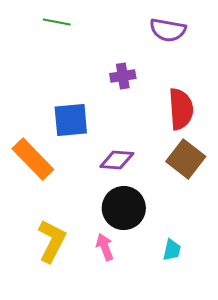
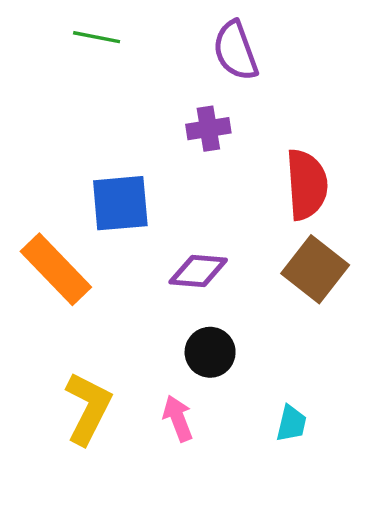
purple semicircle: (168, 30) -> (235, 51), moved, turned 60
black circle: (124, 208) -> (210, 352), size x0.7

